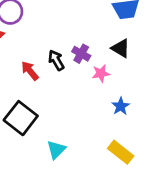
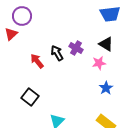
pink star: (101, 73) -> (99, 63), moved
black square: (21, 118) -> (30, 97), size x0.7

